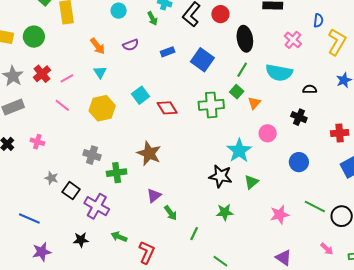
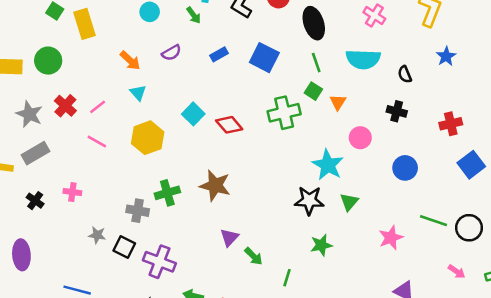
green line: (242, 70) -> (316, 63), turned -42
black semicircle: (310, 89) -> (405, 74), turned -104
gray cross: (92, 155) -> (138, 211), moved
green cross: (117, 173) -> (167, 193), moved

